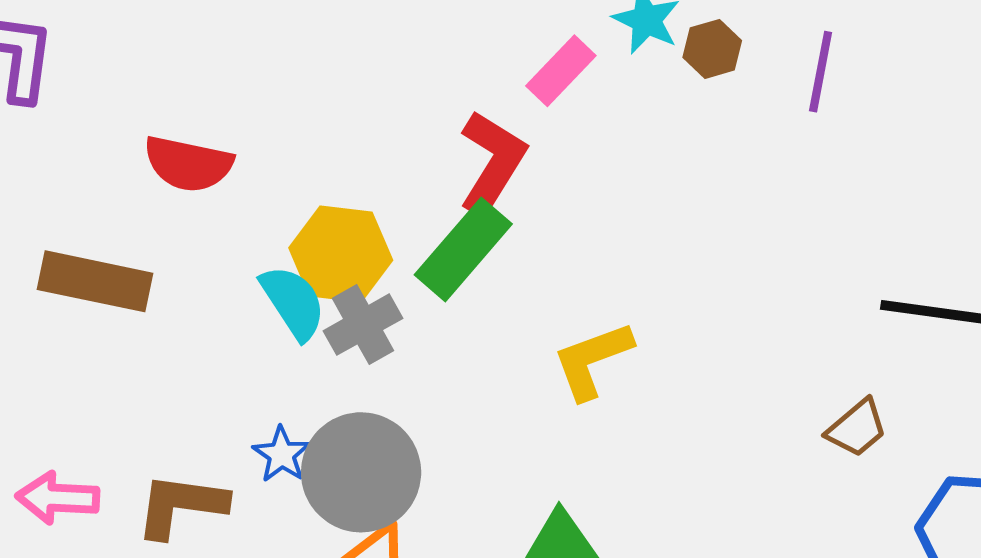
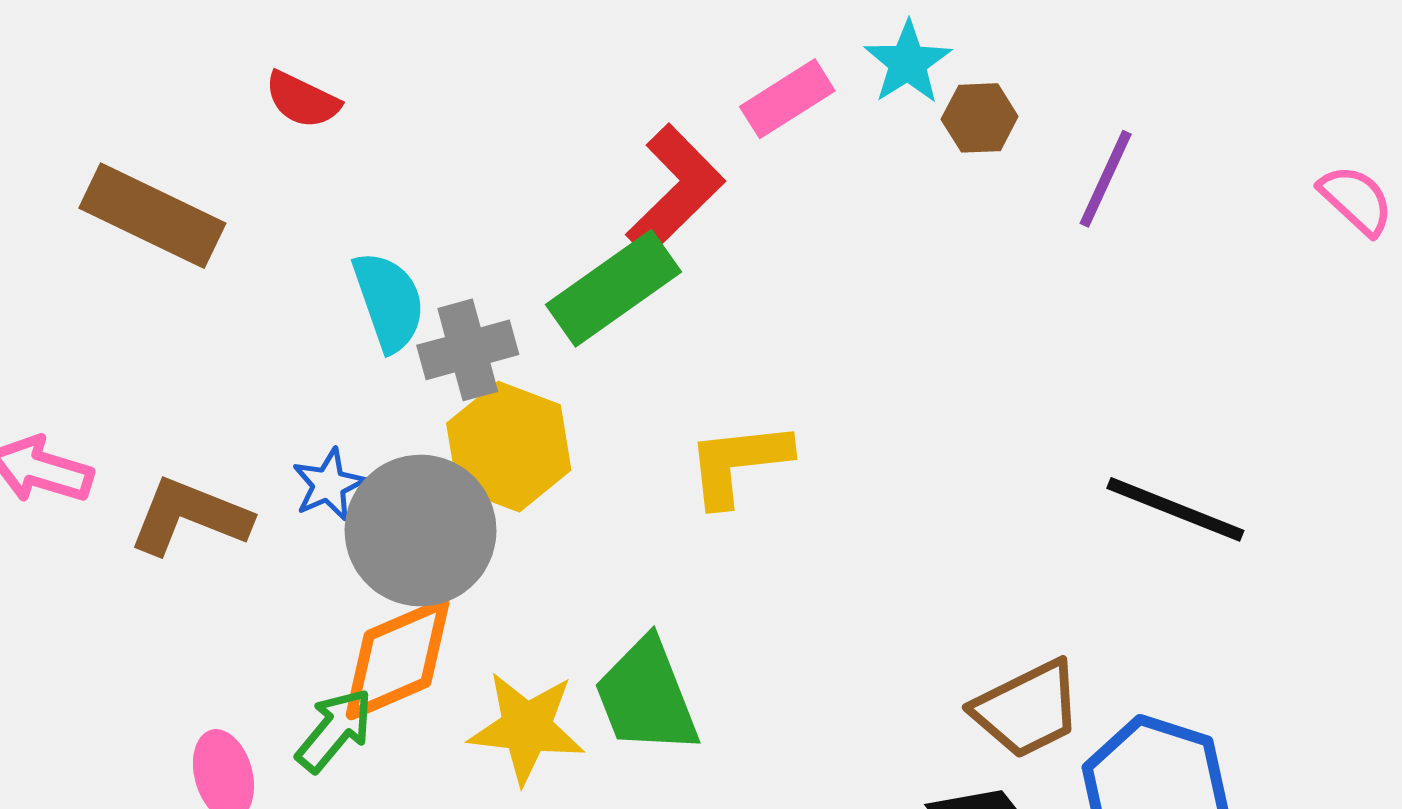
red semicircle: (188, 164) -> (302, 100), size x0.7
yellow hexagon: (341, 254) -> (509, 447), moved
brown trapezoid: (857, 428) -> (1027, 709), moved, size x1.4

